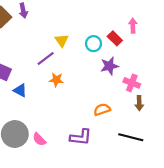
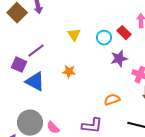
purple line: (46, 58) -> (36, 51), moved
blue triangle: (20, 90) -> (35, 82), size x1.5

